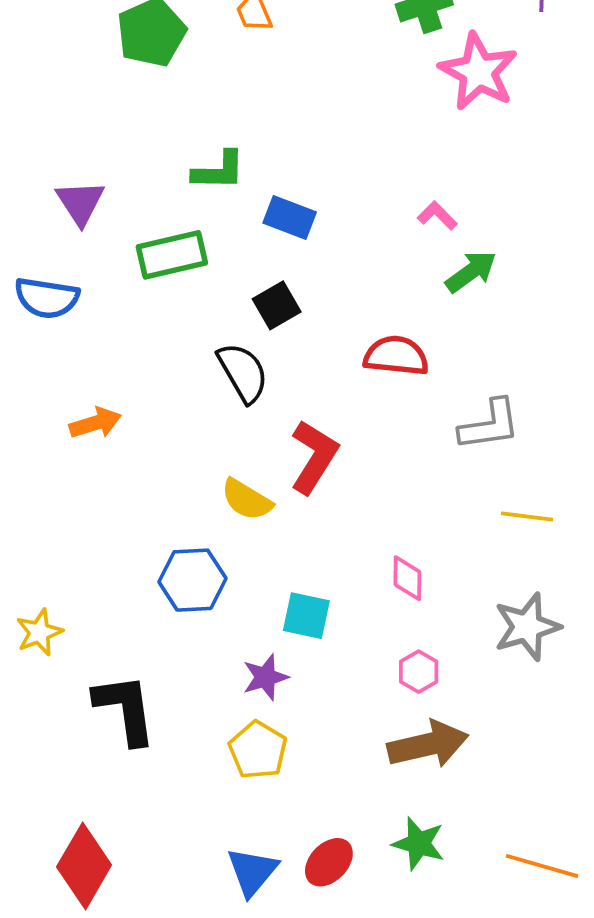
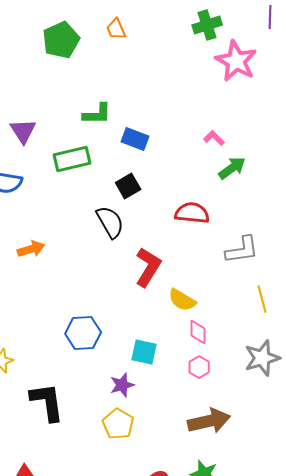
yellow semicircle: (247, 500) -> (182, 300), moved
yellow line: (527, 517) -> (262, 299), turned 68
pink hexagon: (419, 672) -> (199, 367), moved

